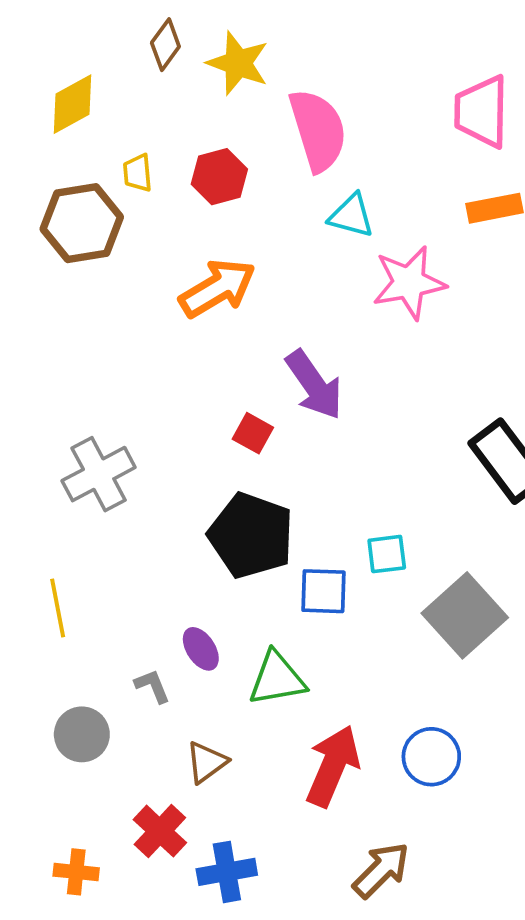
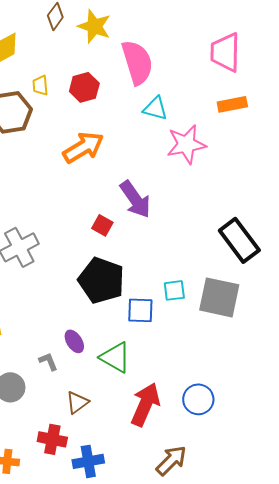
gray square: (465, 615) -> (219, 297), moved, turned -36
green triangle: (277, 679) -> (115, 357), turned 40
red cross: (160, 831) -> (52, 439), turned -32

